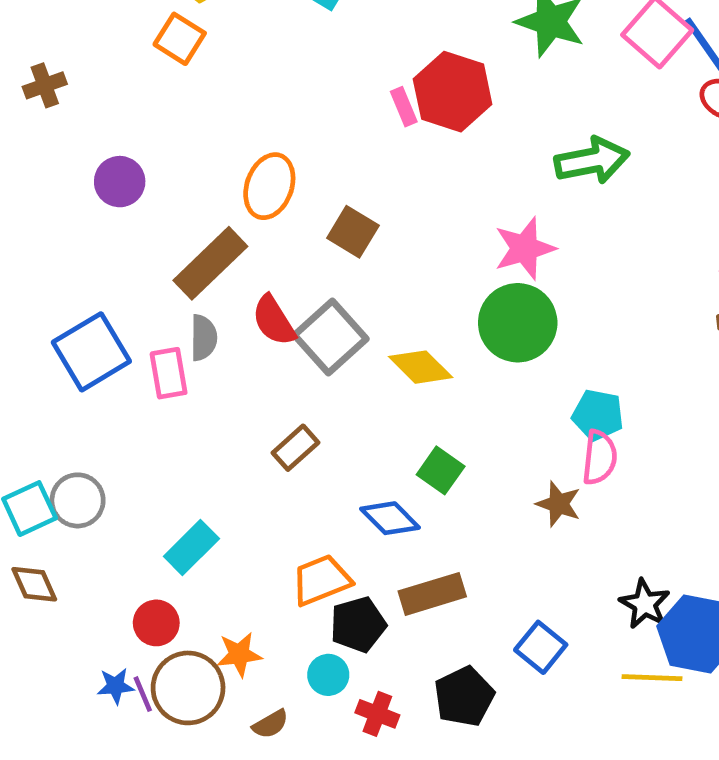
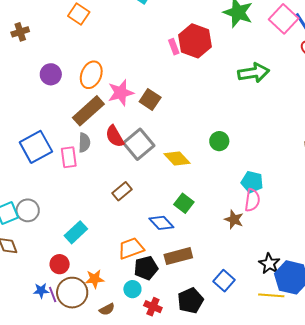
orange ellipse: (269, 186) -> (91, 75), moved
pink star: (525, 248) -> (121, 93), moved
green circle: (518, 323) -> (219, 141), size x0.6

